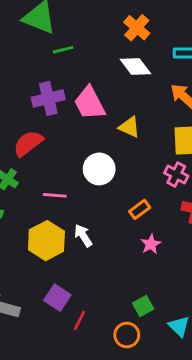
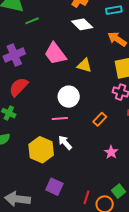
purple cross: (48, 98) -> (14, 55), moved
pink line: (55, 195) -> (60, 119), moved
pink star: (151, 244) -> (111, 152), moved
green square: (143, 306) -> (118, 191), moved
red line: (80, 320) -> (87, 197), moved

